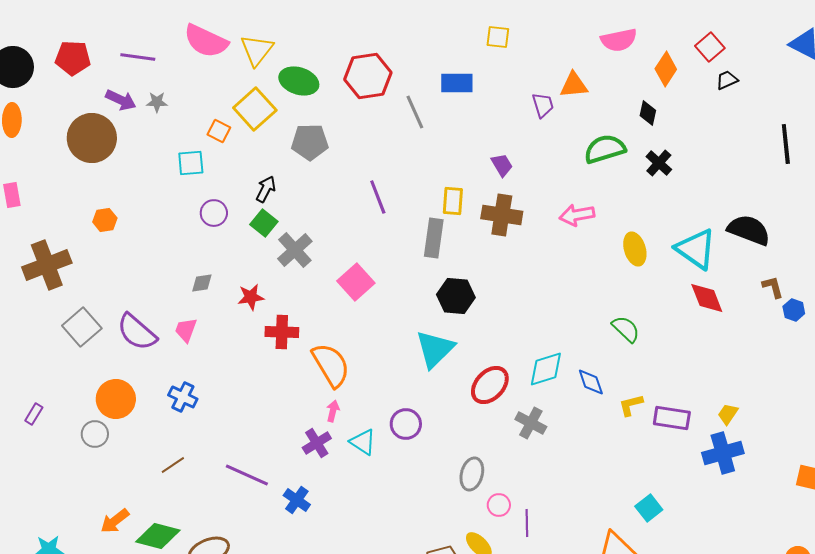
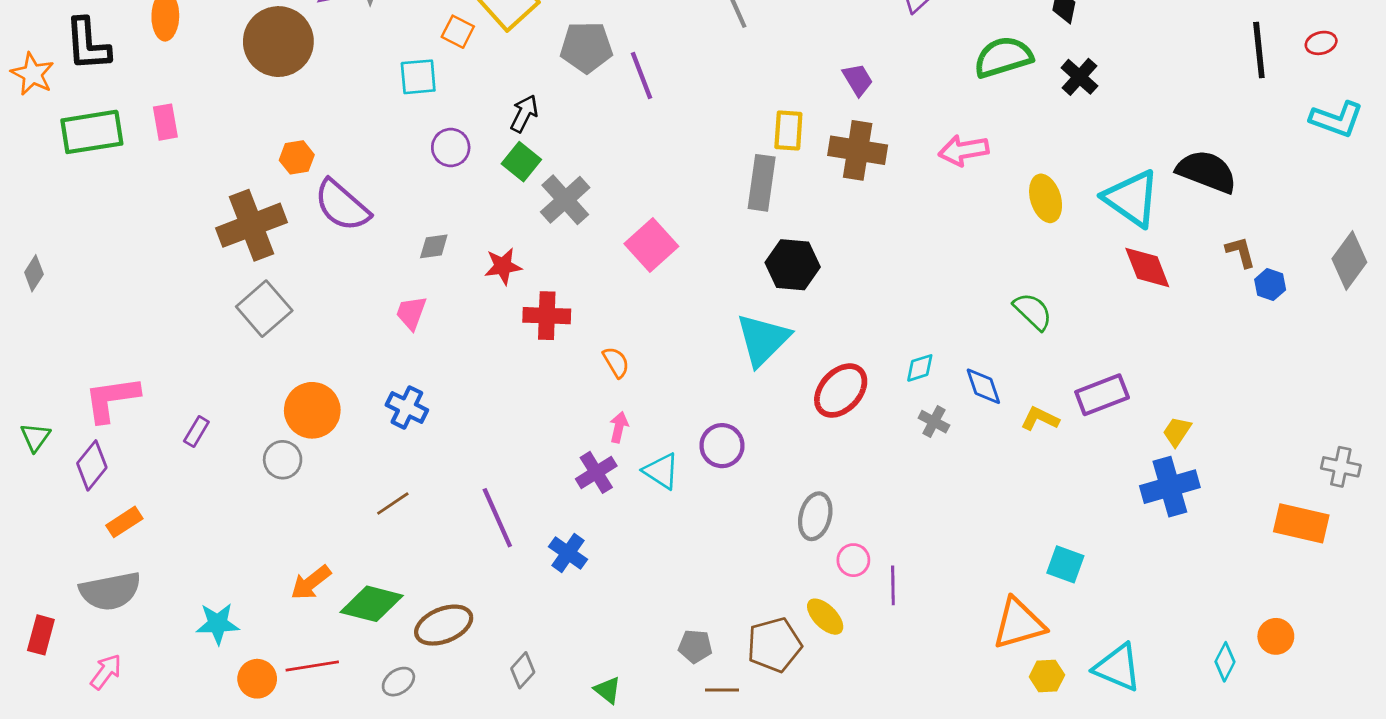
purple line: (378, 197) -> (641, 75), moved
brown cross: (47, 265) -> (251, 225), moved
purple semicircle: (137, 332) -> (342, 205), moved
orange semicircle: (331, 365) -> (616, 362), size x0.5
cyan diamond: (546, 369) -> (920, 368), size x0.6
yellow L-shape: (631, 405) -> (1040, 419), turned 40
purple rectangle: (672, 418) -> (1102, 395), moved, turned -30
gray cross: (531, 423) -> (934, 422), moved, size x0.7
purple line: (247, 475) -> (497, 518), turned 42
cyan square: (649, 508) -> (1065, 564), turned -32

